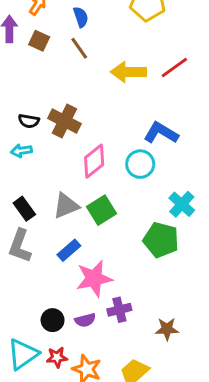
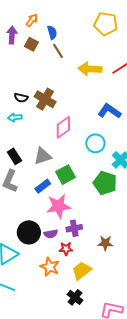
blue semicircle: (81, 17) -> (52, 32), moved
cyan circle: (140, 164) -> (95, 143), moved
green square: (102, 210) -> (65, 175), moved
black circle: (53, 320) -> (29, 232), size x1.5
red star: (57, 357) -> (66, 249), moved

